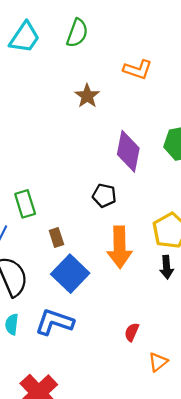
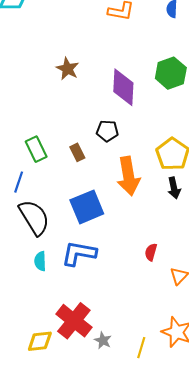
brown star: (87, 96) -> (67, 69), moved
brown rectangle: (56, 237) -> (77, 152), moved
blue square: (70, 274) -> (87, 207), turned 32

